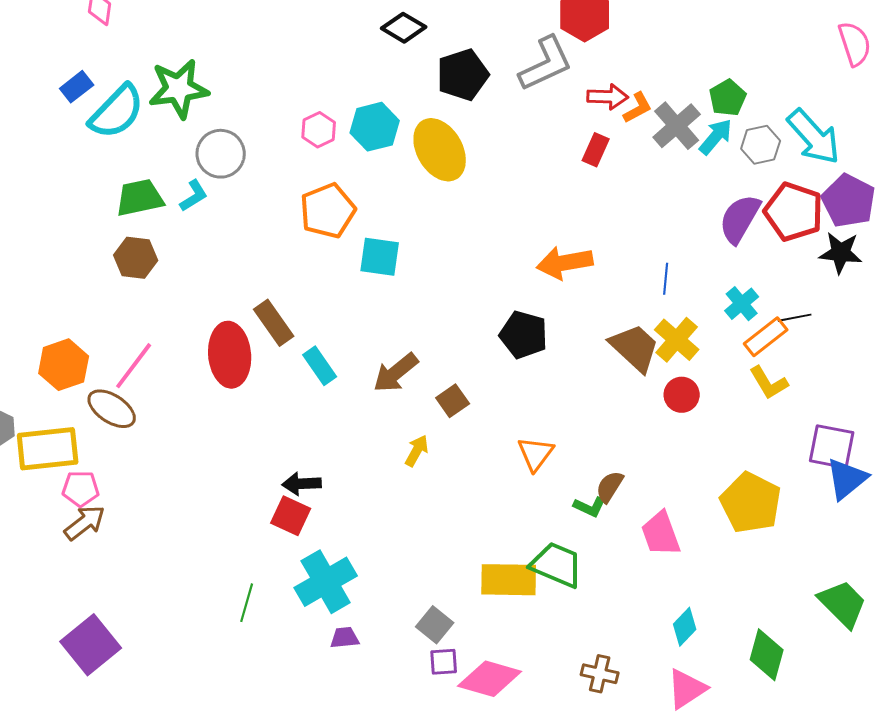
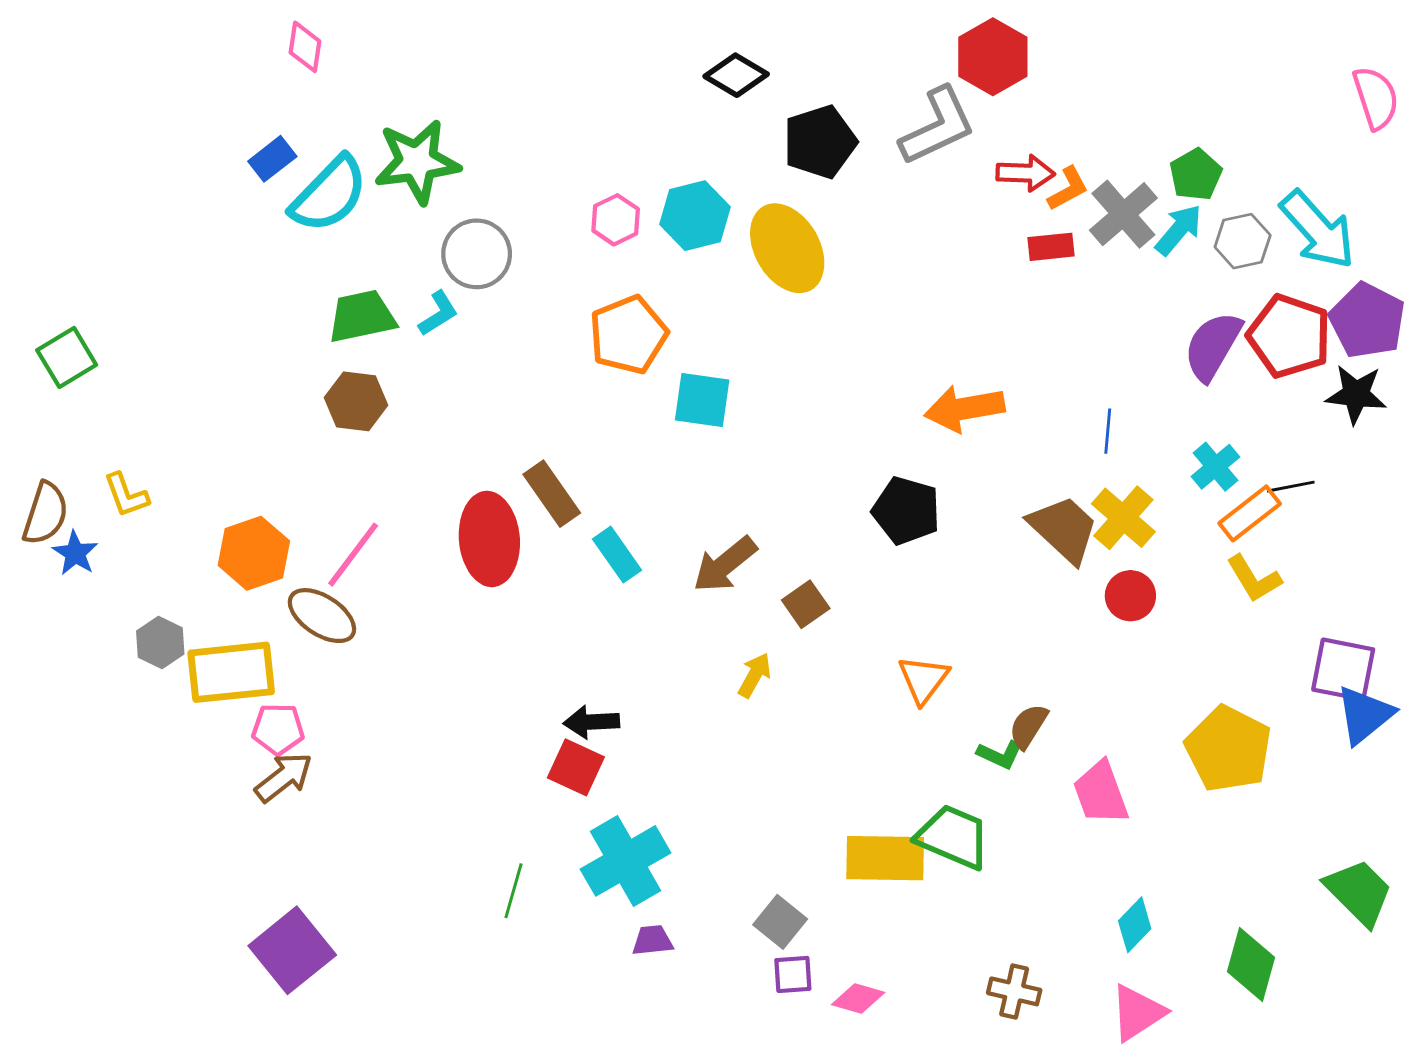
red rectangle: (596, 150) -> (1051, 247), moved, turned 60
pink diamond: (490, 679) -> (858, 999), size x0.6

